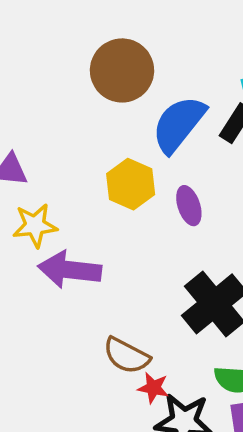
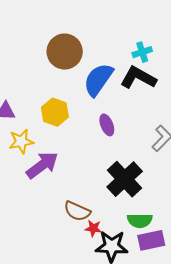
yellow hexagon: (131, 184) -> (55, 112), moved
purple arrow: (70, 270) -> (42, 165), turned 140

